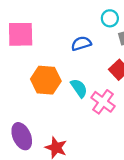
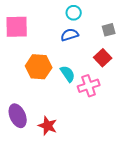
cyan circle: (110, 18) -> (74, 13), moved
pink cross: (103, 102) -> (89, 86), turned 35

